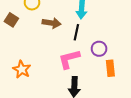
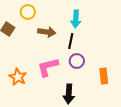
purple circle: (99, 49) -> (77, 61), moved
pink L-shape: (69, 59) -> (48, 67), moved

